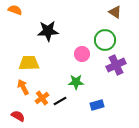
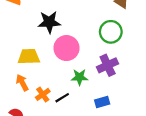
pink circle: (82, 54) -> (66, 48), moved, size x1.5
purple cross: (116, 65) -> (108, 65), moved

